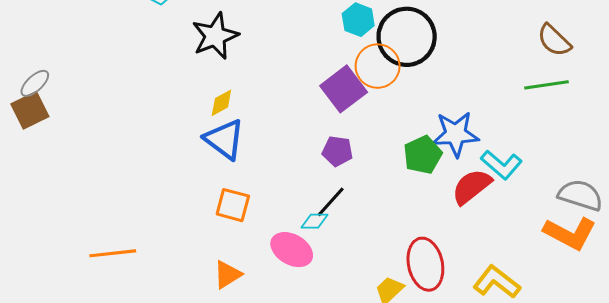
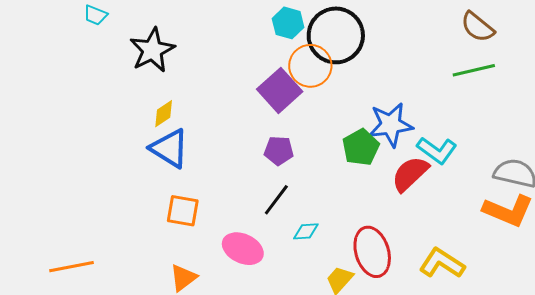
cyan diamond: (314, 221) -> (306, 231), moved

